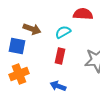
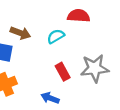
red rectangle: (60, 56) -> (63, 72), moved, turned -42

